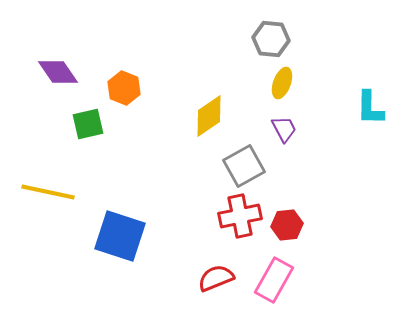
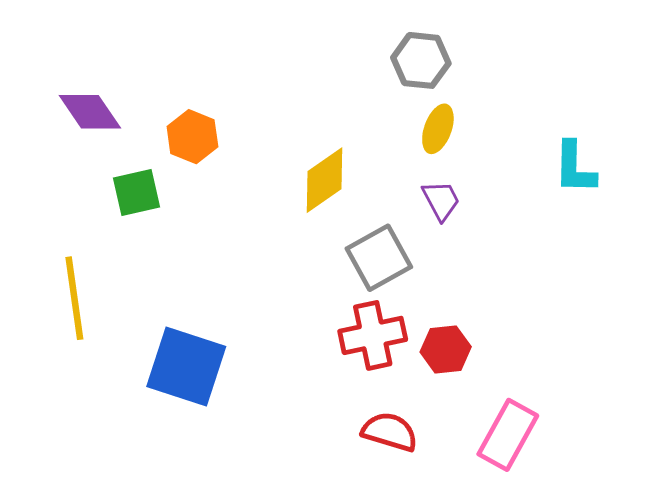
yellow line: (48, 192) -> (74, 298), turned 70
red semicircle: (216, 278) -> (390, 432), moved, turned 39
pink rectangle: (274, 280) -> (508, 435), moved

